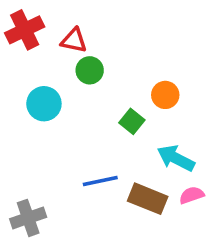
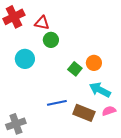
orange circle: (165, 95) -> (94, 63), moved

